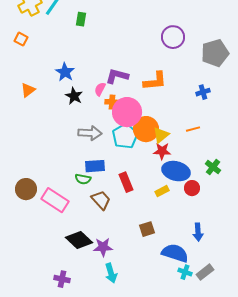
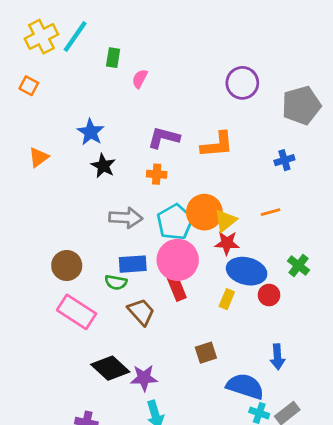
pink semicircle: (100, 89) -> (140, 79), moved
pink circle: (127, 112) -> (178, 260), moved
brown circle: (26, 189) -> (67, 266), moved
yellow rectangle: (162, 191) -> (227, 299), turned -40

